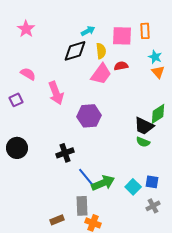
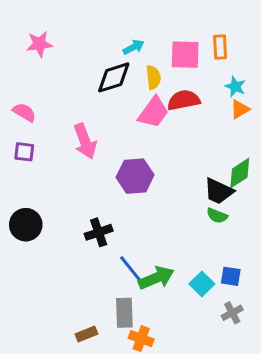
pink star: (26, 29) -> (39, 44), turned 30
red semicircle: (121, 66) -> (184, 100), size x1.5
orange triangle: (158, 72) -> (240, 109), turned 40
pink semicircle: (28, 74) -> (24, 112), moved
purple square: (16, 100) -> (24, 152), turned 32

